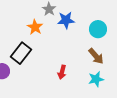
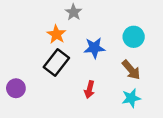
blue star: (66, 20) -> (94, 48), moved
black rectangle: (21, 53) -> (56, 63), moved

